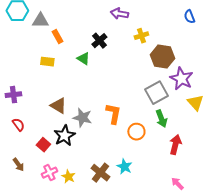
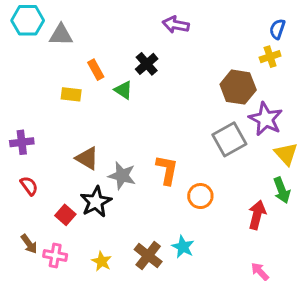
blue semicircle: (189, 17) -> (277, 29), turned 40
yellow cross: (141, 36) -> (270, 57), moved
orange rectangle: (57, 37) -> (96, 70), moved
green arrow: (161, 119) -> (282, 190), moved
pink cross: (49, 173) -> (55, 256), moved, turned 35

